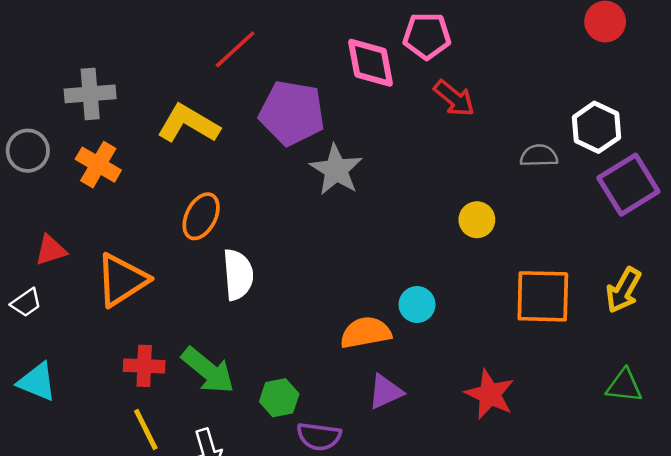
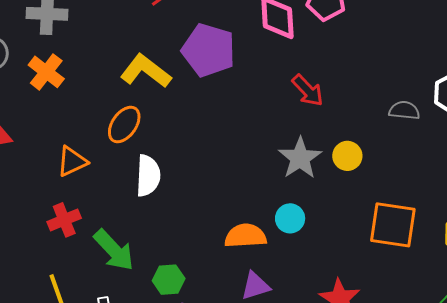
red arrow: (454, 98) -> (308, 90), moved
yellow L-shape: (188, 124) -> (146, 71), moved
gray star: (336, 170) -> (300, 158), moved
orange triangle: (122, 280) -> (72, 161), moved, size x0.7
red cross: (144, 366) -> (64, 220), moved, turned -32

